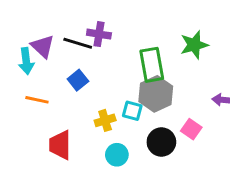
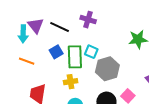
purple cross: (99, 34) -> (88, 20), moved
green rectangle: (152, 65) -> (75, 57), moved
cyan square: (132, 111) -> (91, 52), moved

